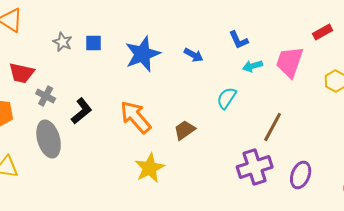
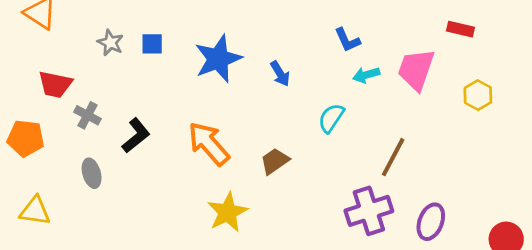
red rectangle: (323, 32) -> (460, 29), turned 42
blue arrow: (194, 55) -> (280, 74), moved, turned 30
gray ellipse: (49, 139) -> (92, 173), size x0.6

